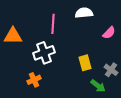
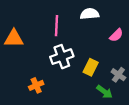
white cross: (44, 53) -> (62, 57), moved
yellow rectangle: (85, 63) -> (91, 67), turned 42

